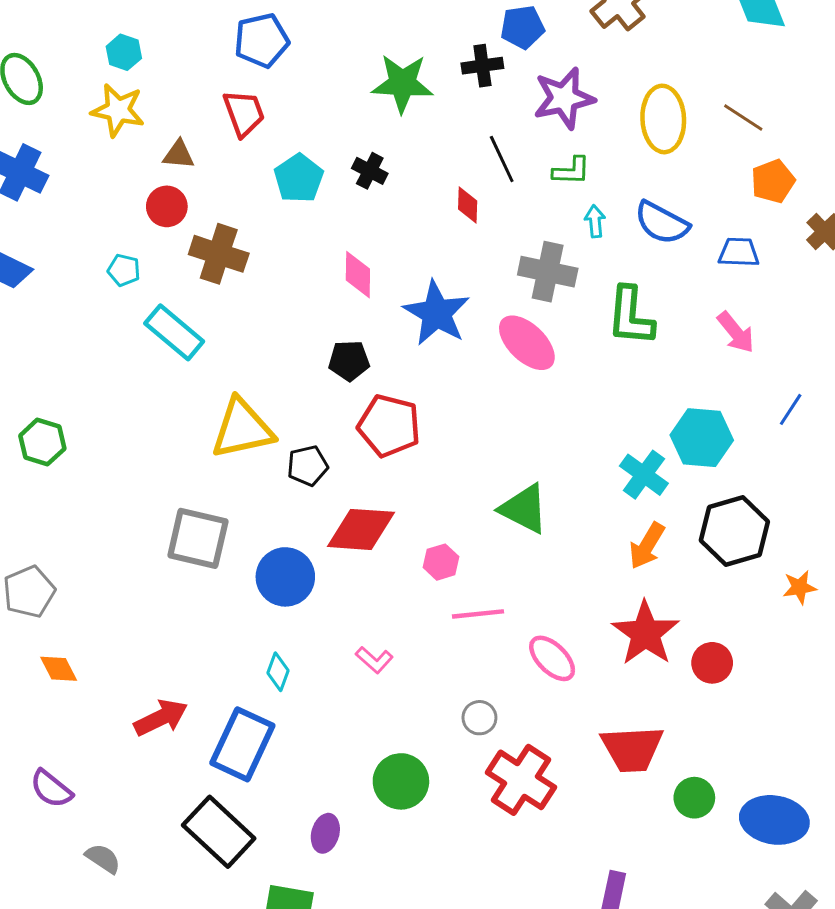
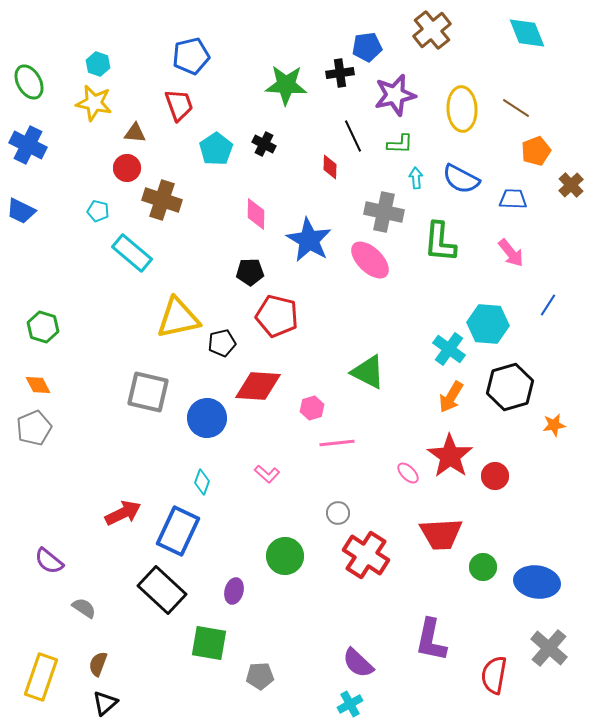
pink ellipse: (552, 658) -> (408, 473), moved, size x0.7
orange diamond: (59, 669) -> (38, 385), moved

